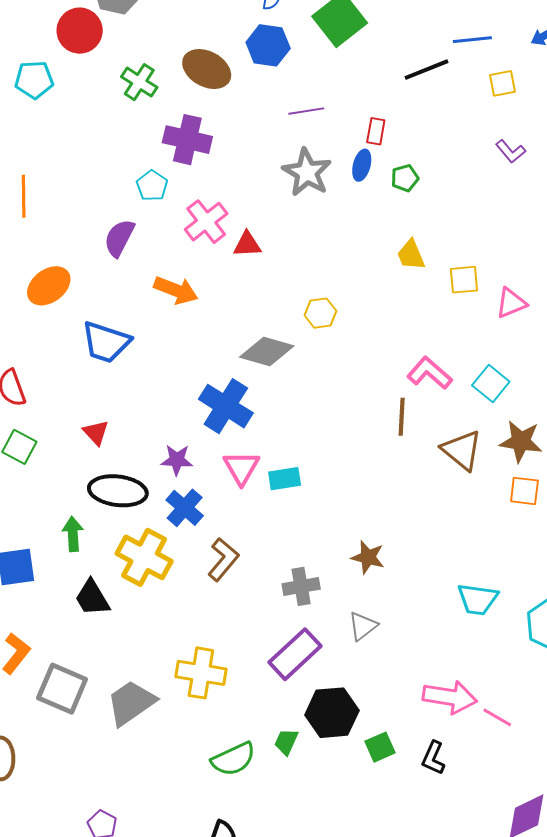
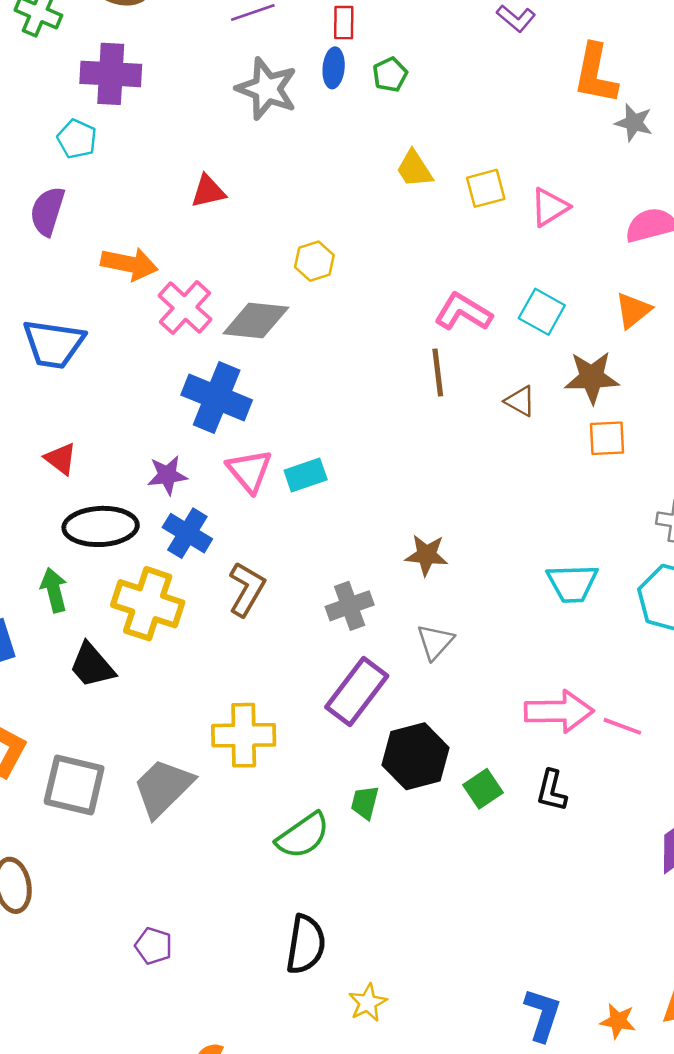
pink cross: (206, 222) -> (185, 307), moved
brown triangle: (462, 450) -> (520, 401), size x0.6

